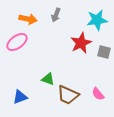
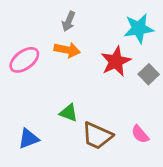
gray arrow: (56, 15) -> (69, 21), moved
orange arrow: (28, 19) -> (67, 50), moved
gray square: (104, 52) -> (149, 74), turned 32

